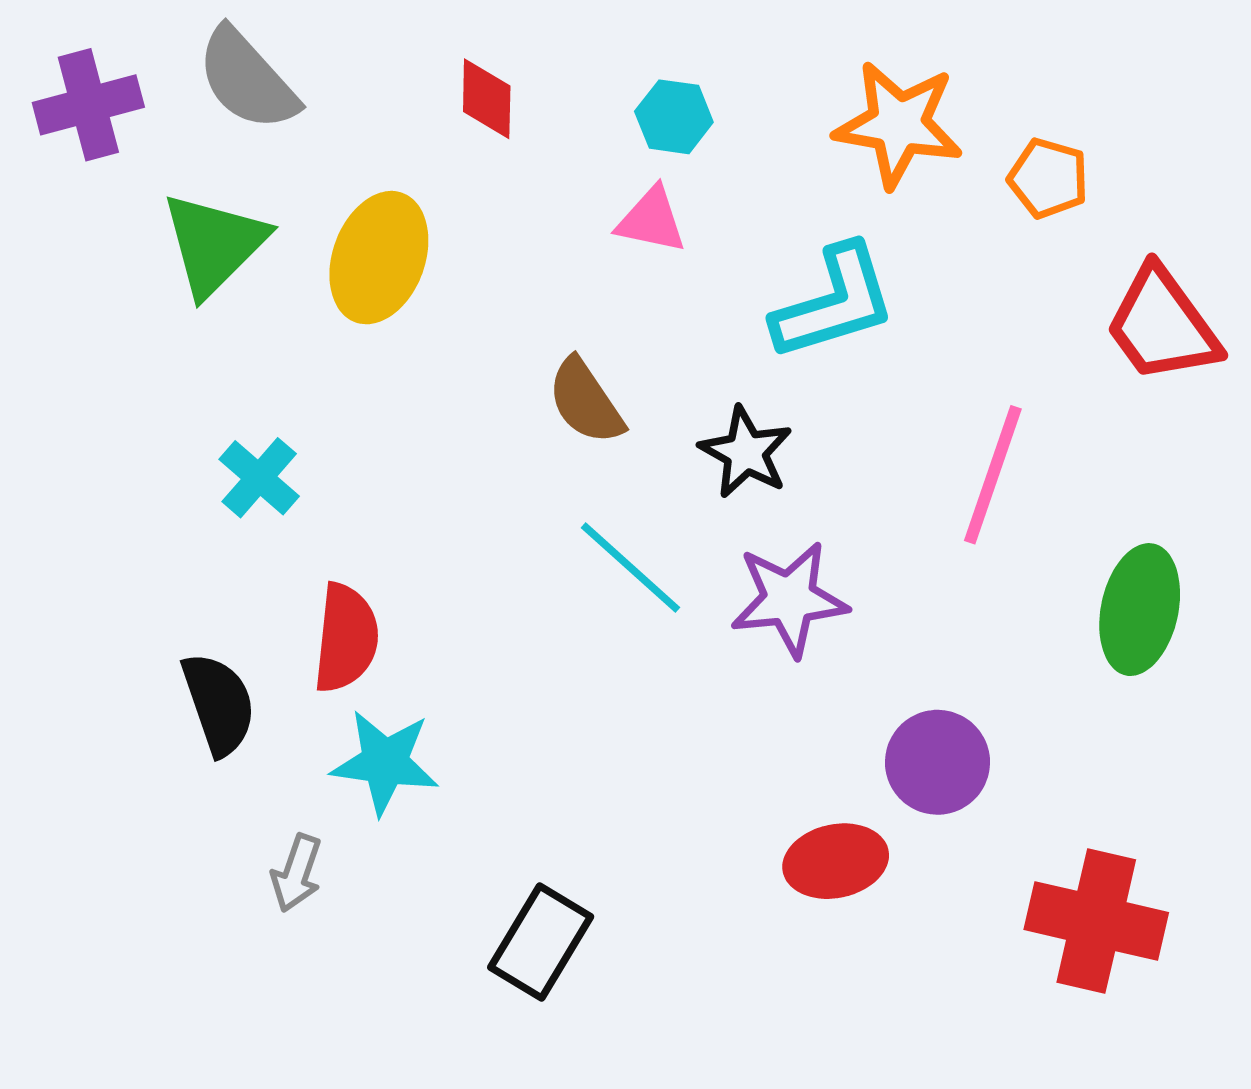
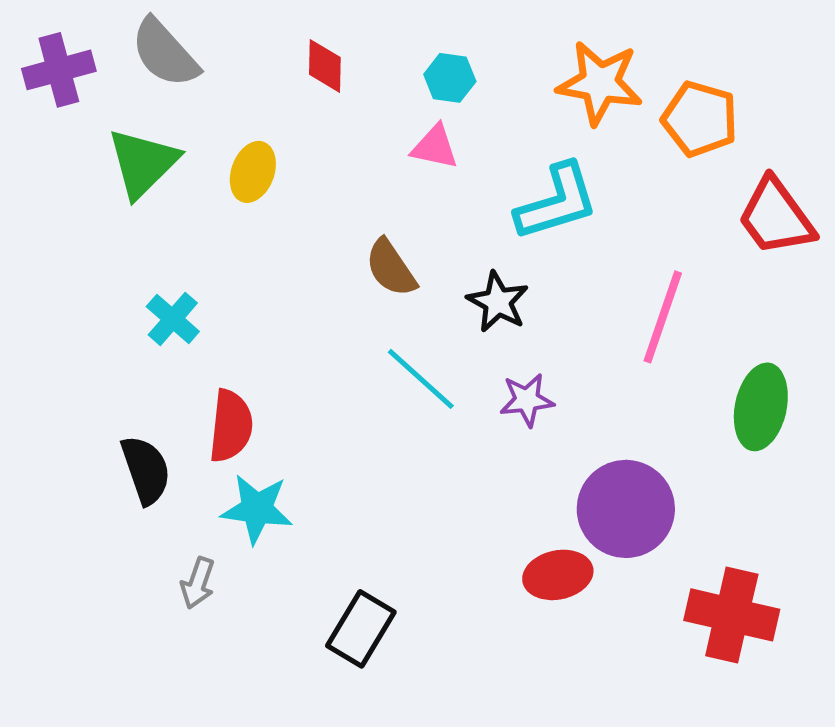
orange pentagon: (1048, 178) -> (700, 119), size x1.4
yellow ellipse: (379, 258) -> (253, 172), size x0.7
purple star: (789, 599) -> (527, 400), size x0.7
purple circle: (937, 762) -> (626, 509), size x1.4

